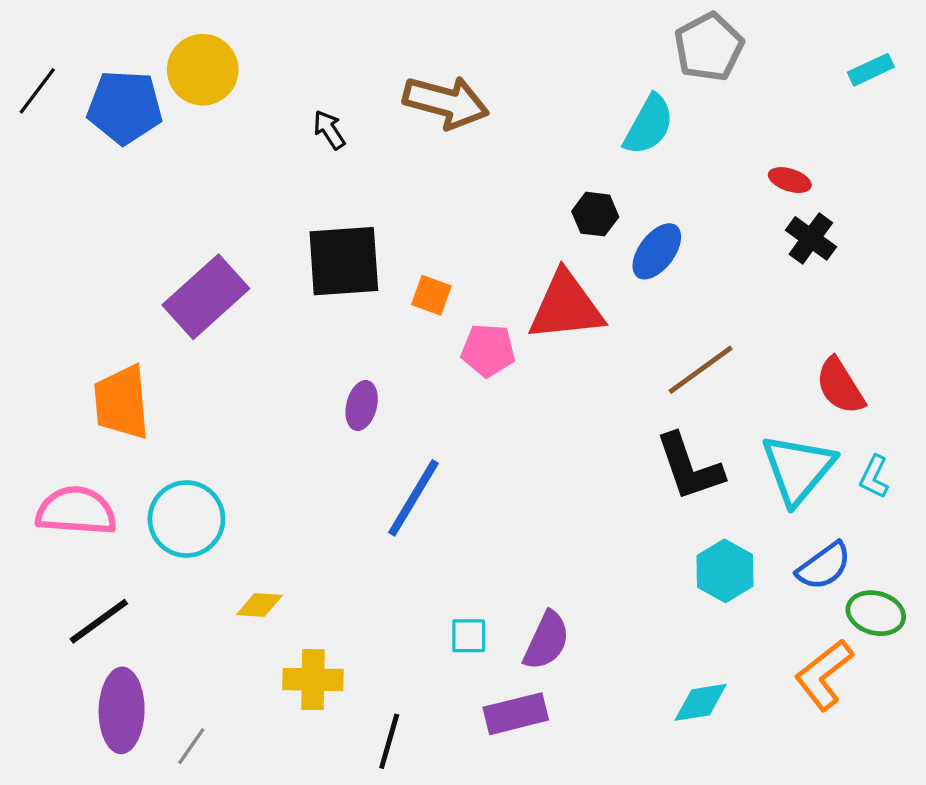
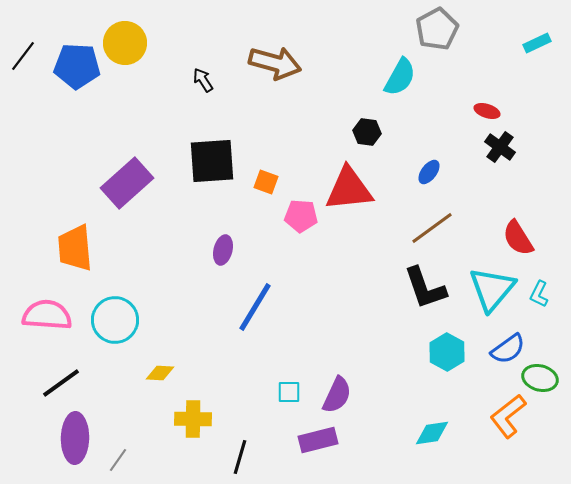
blue ellipse: (657, 251) -> (429, 172), moved, size x0.7

